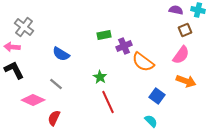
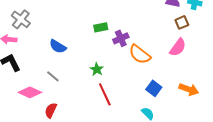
orange arrow: (186, 81) -> (189, 89), moved

